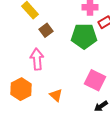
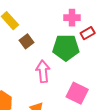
pink arrow: (37, 59) -> (43, 71), moved

